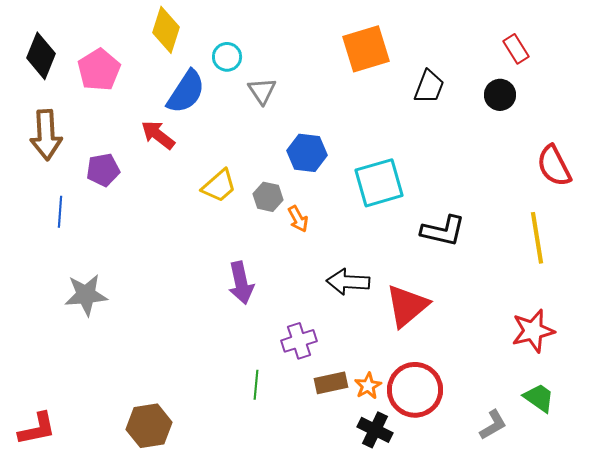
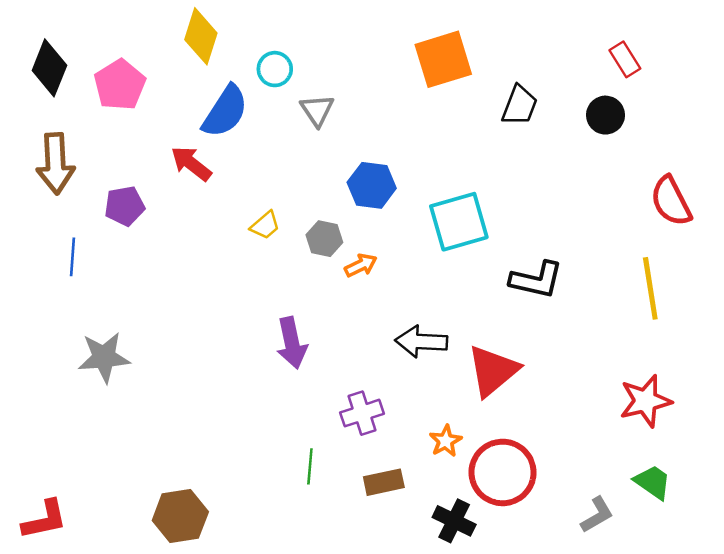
yellow trapezoid: (219, 186) -> (265, 225), size x0.7
orange arrow: (298, 219) -> (361, 265), turned -88
brown rectangle: (331, 383) -> (384, 482), moved
orange star: (368, 386) -> (446, 441), moved

